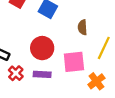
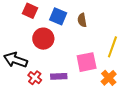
brown semicircle: (82, 27) -> (82, 20), moved
red circle: (42, 48) -> (43, 39), moved

